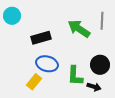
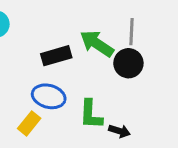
black rectangle: (41, 38) -> (56, 56), moved
black circle: (100, 65) -> (128, 63), moved

